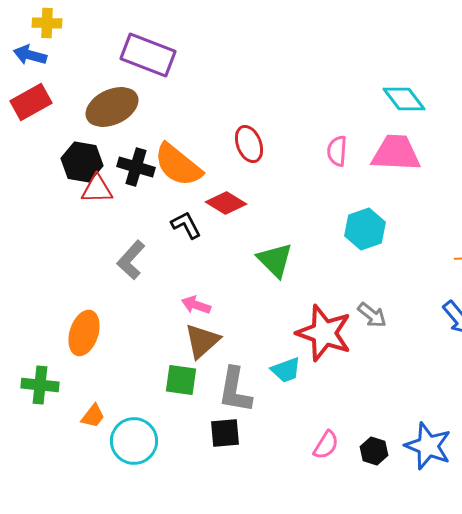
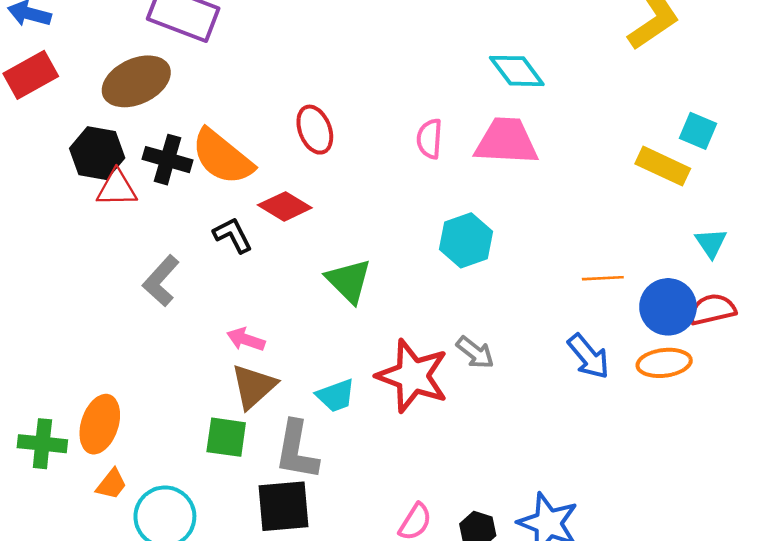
orange ellipse: (84, 333) -> (100, 424), moved
cyan trapezoid: (286, 370) -> (336, 395), moved
black square: (225, 433) -> (284, 506), size x1.4

